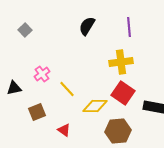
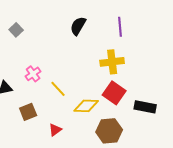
red triangle: (64, 130) -> (55, 130), turned 48

